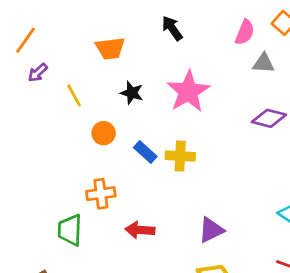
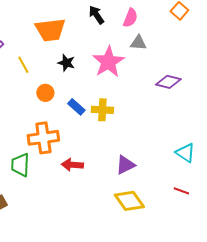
pink semicircle: (245, 32) -> (130, 18), moved
orange trapezoid: (110, 48) -> (50, 30), size x1.4
gray triangle: (264, 63) -> (138, 43), moved
orange cross: (101, 194) -> (43, 138), size x1.4

